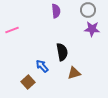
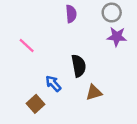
pink line: (12, 30) -> (27, 46), moved, turned 64

